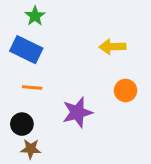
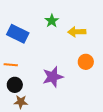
green star: (35, 16) -> (52, 21), moved
orange line: (32, 88) -> (11, 65), moved

